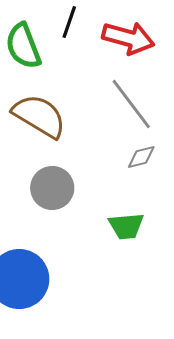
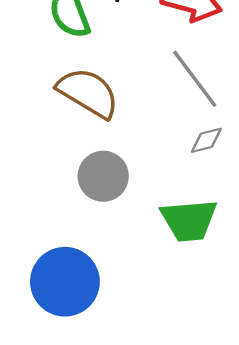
green trapezoid: (126, 226) -> (189, 220), size x1.4

